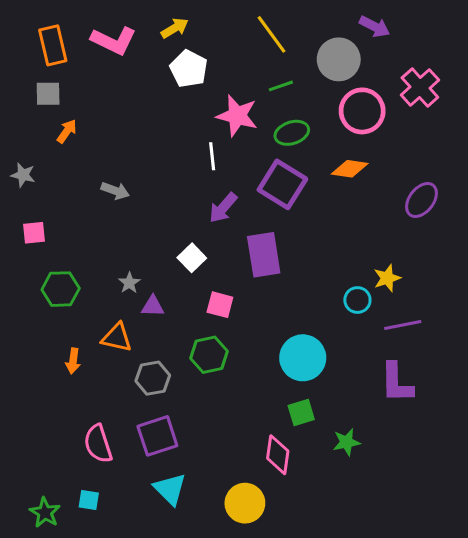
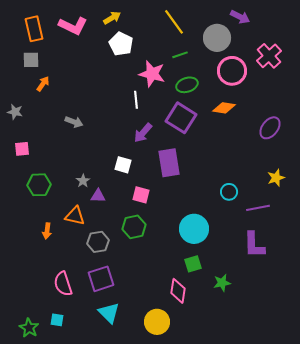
white square: (192, 258) -> (123, 165), turned -30
yellow star: (387, 278) -> (276, 178), moved

